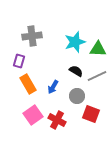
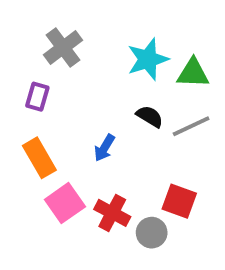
gray cross: (32, 36) -> (63, 47), turned -30
orange rectangle: (28, 84) -> (39, 158), moved
gray circle: (77, 96) -> (152, 233), moved

